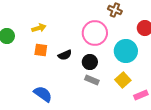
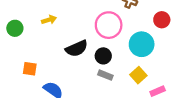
orange square: (41, 50) -> (30, 69), moved
black semicircle: (65, 55) -> (77, 48), size x1.5

